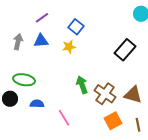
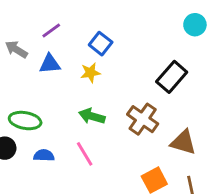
gray arrow: (18, 42) -> (16, 49), moved, turned -70
green arrow: (82, 85) -> (92, 116), moved, turned -54
brown cross: (105, 94) -> (143, 119), moved
pink line: (64, 118) -> (85, 154), moved

